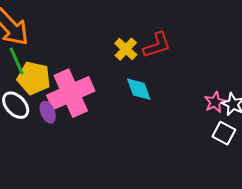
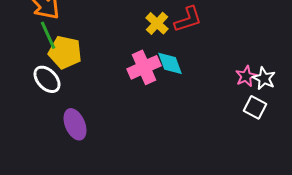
pink cross: (71, 93) -> (144, 67), moved, size x0.7
purple ellipse: (48, 112) -> (75, 124), moved, size x1.4

